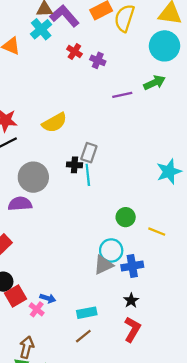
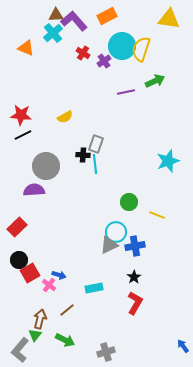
yellow semicircle: (124, 18) -> (141, 49), moved
cyan circle: (164, 46) -> (122, 46), moved
purple cross: (98, 60) -> (104, 61), turned 32
yellow semicircle: (54, 123) -> (65, 117), size x0.7
brown line: (83, 336) -> (67, 310), moved

